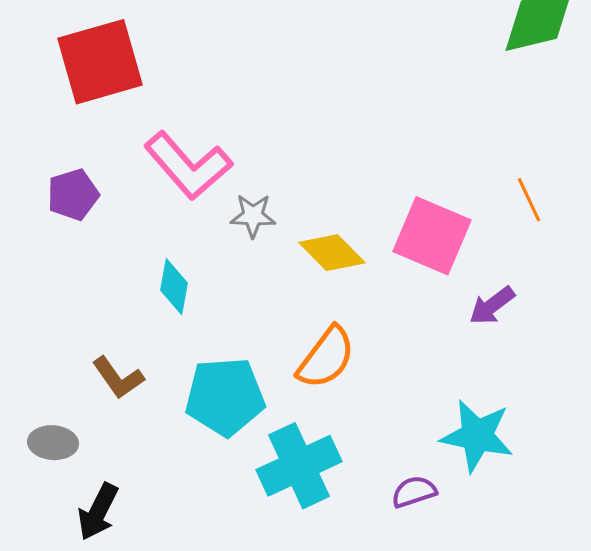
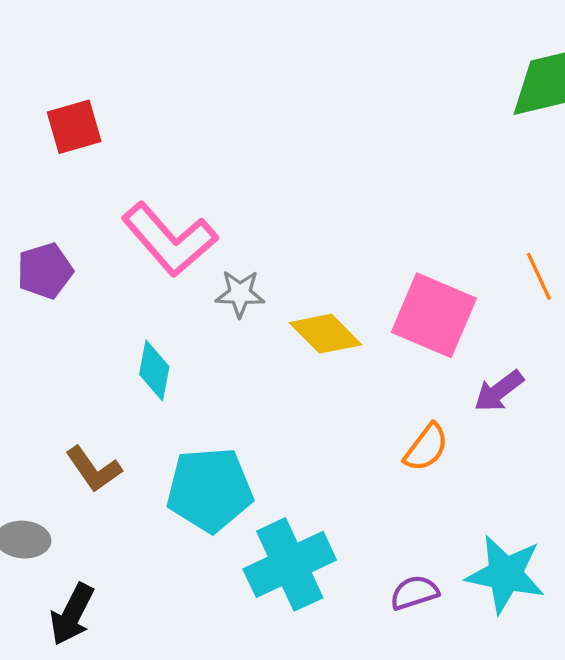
red square: (100, 62) -> (74, 127), size x0.6
orange semicircle: (326, 358) -> (426, 447), moved, size x0.7
cyan star: (477, 436) -> (505, 574), moved

